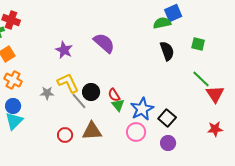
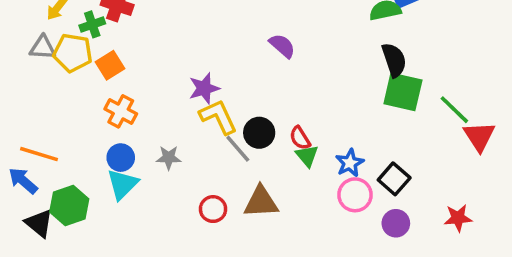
purple semicircle: (104, 43) -> (282, 46), size x0.7
green square: (198, 44) -> (403, 92), moved, size x1.6
purple star: (64, 50) -> (204, 88), moved, turned 30
gray star: (47, 93) -> (169, 158), moved
blue star: (142, 109) -> (350, 163), size x0.7
red star: (215, 129) -> (458, 218), moved
pink circle: (136, 132) -> (355, 195), moved

